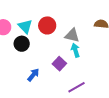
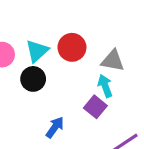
cyan triangle: (25, 26) -> (37, 51), turned 35
cyan arrow: (75, 50) -> (105, 86), moved

